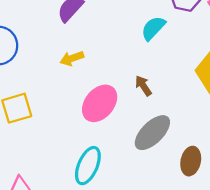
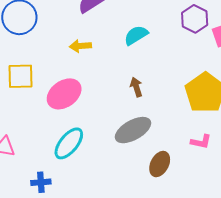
cyan semicircle: (153, 28) -> (136, 35), moved
pink ellipse: (100, 103) -> (64, 94), moved

